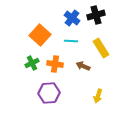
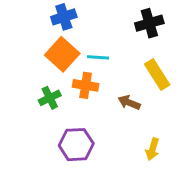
blue cross: (72, 18) -> (64, 17), moved, turned 35
cyan line: (71, 41) -> (98, 57), moved
orange cross: (55, 64) -> (86, 85), moved

